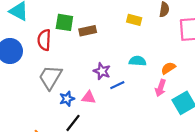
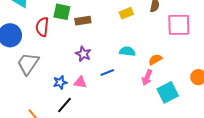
yellow rectangle: (134, 20) -> (126, 13), turned -40
purple star: (102, 71) -> (83, 54), moved
gray trapezoid: (50, 77) -> (28, 64), moved

